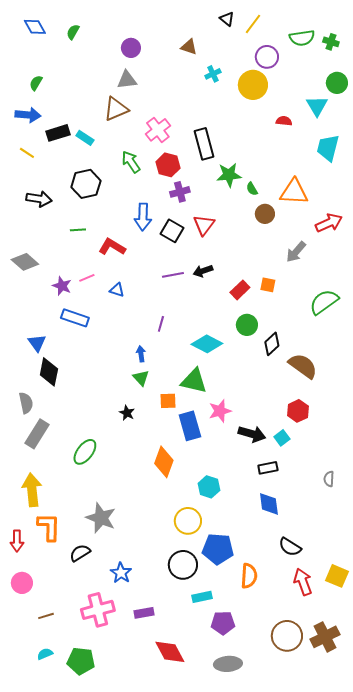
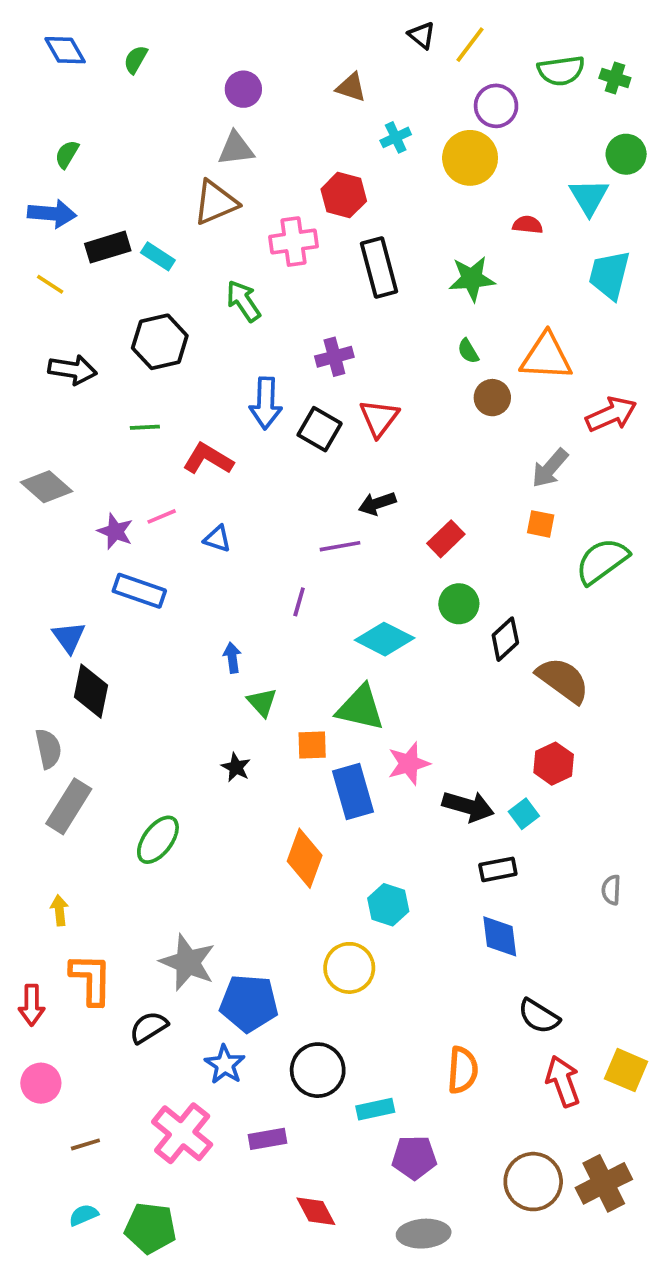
pink cross: (158, 130) -> (294, 242), turned 30
red hexagon: (168, 165) -> (344, 195), moved
green star: (229, 175) -> (472, 279), moved
purple line: (173, 275) -> (340, 546), moved
orange square: (268, 285) -> (541, 524), moved
blue arrow: (141, 354) -> (232, 658), moved
yellow arrow: (32, 490) -> (59, 910), size x0.5
blue pentagon: (218, 549) -> (249, 1003), moved
black circle: (183, 565) -> (318, 1070), moved
pink cross: (98, 610) -> (182, 1133), turned -36
red diamond: (170, 652) -> (316, 1211), size x0.7

